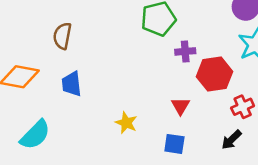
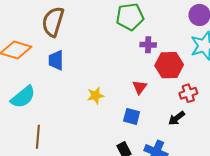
brown semicircle: (62, 36) -> (53, 22), size x1.4
yellow star: (126, 123) -> (96, 96), turned 30

